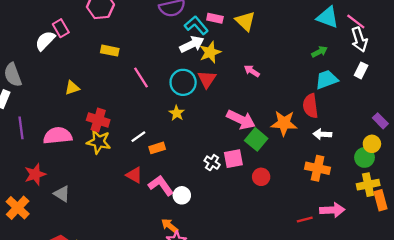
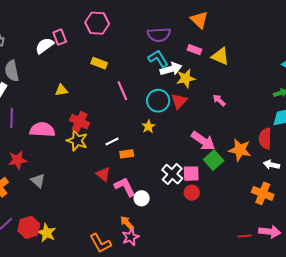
yellow triangle: (245, 21) -> (220, 56), turned -30
cyan L-shape: (196, 25) -> (158, 59), moved
white cross: (212, 163) -> (172, 174), size x1.5
red circle: (261, 177) -> (192, 193), moved

